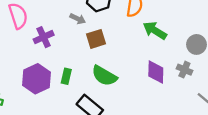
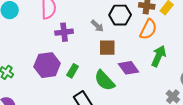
green arrow: (155, 30) -> (159, 56), turned 65
purple diamond: (156, 72) -> (129, 68), moved, turned -55

